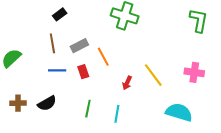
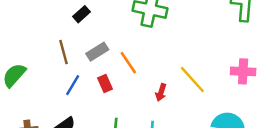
black rectangle: (60, 14) -> (81, 14), moved
blue line: (57, 70) -> (73, 85), turned -54

